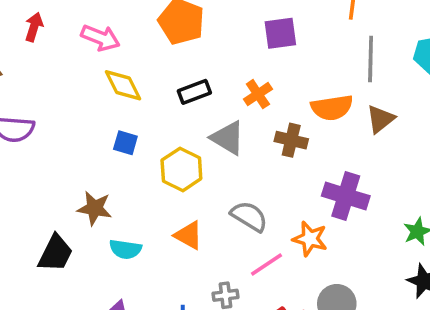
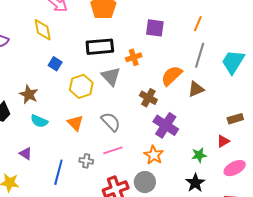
yellow diamond: (123, 85) -> (43, 30), moved
black rectangle: (194, 92) -> (100, 47), size x1.5
orange semicircle: (332, 108) -> (172, 76), turned 130
brown cross: (291, 140) -> (148, 98), moved
orange star: (310, 239) -> (154, 155), moved

